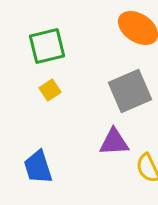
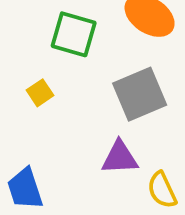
green square: (47, 46) -> (74, 34), moved, turned 30

